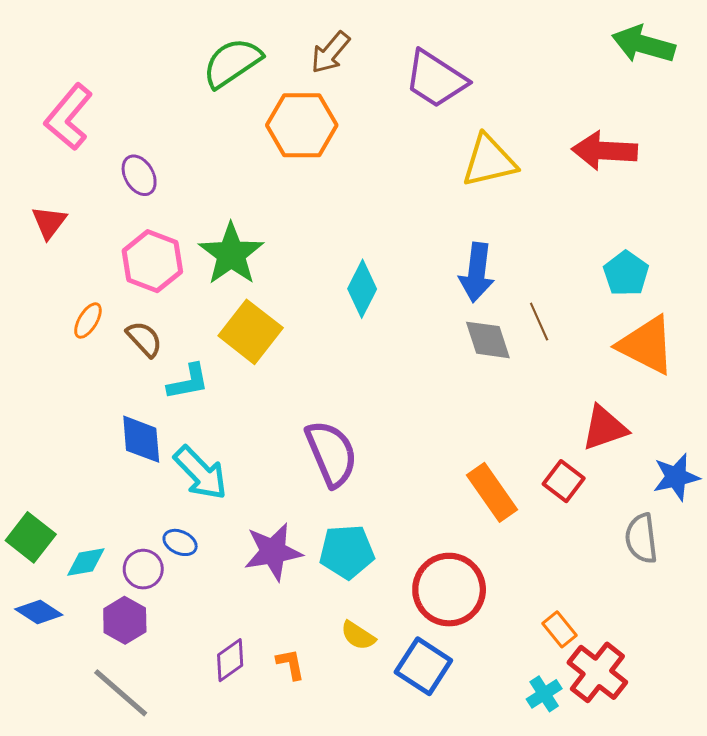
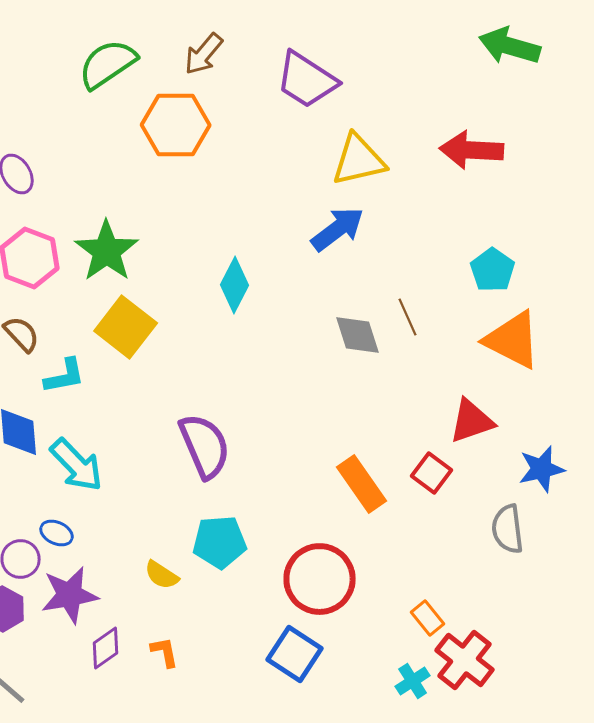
blue arrow: (477, 272) -> (338, 229), moved, turned -134
purple star: (273, 552) -> (70, 595), moved
yellow semicircle: (358, 636) -> (162, 575), moved

